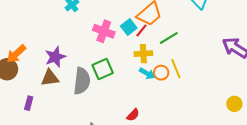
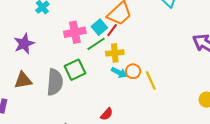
pink cross: (104, 31) -> (75, 32), turned -30
green line: (169, 38) -> (96, 44), moved
purple star: (55, 57) -> (24, 44), moved
yellow line: (176, 69) -> (151, 80), moved

